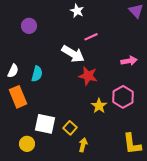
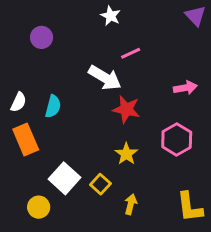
yellow star: (99, 106) -> (126, 154), moved
white square: (45, 124) -> (65, 178), turned 30
yellow arrow: (83, 145) -> (131, 204), moved

